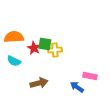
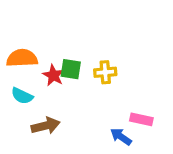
yellow cross: (55, 50) -> (105, 72), moved
brown arrow: (39, 83) -> (46, 126), moved

